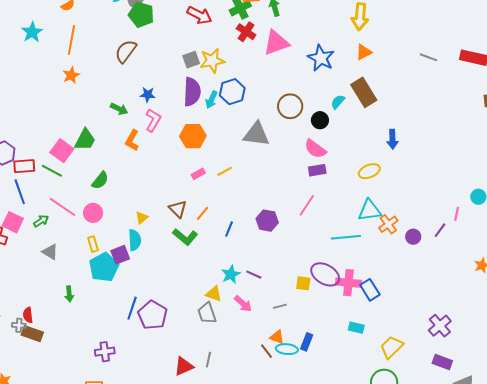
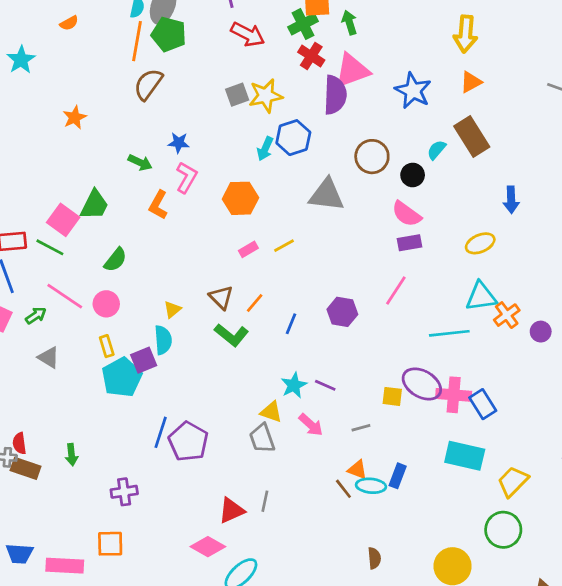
orange line: (71, 40) -> (137, 41), moved
purple semicircle: (192, 92) -> (335, 95), moved
green arrow: (69, 294) -> (72, 455), moved
cyan rectangle: (356, 328) -> (465, 456), size x1.8

